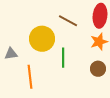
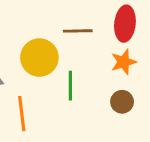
brown line: (68, 21) -> (78, 31), turned -30

